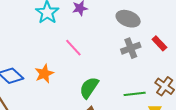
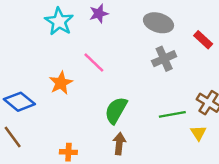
red rectangle: (159, 43) -> (203, 40), moved
orange star: (44, 74) -> (61, 83), moved

